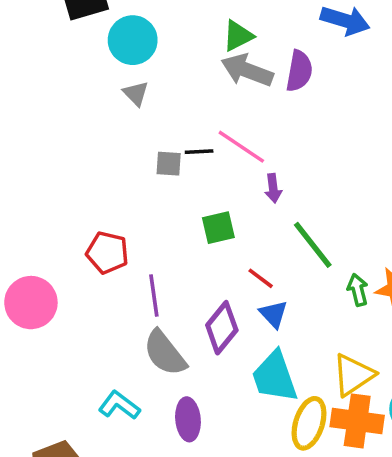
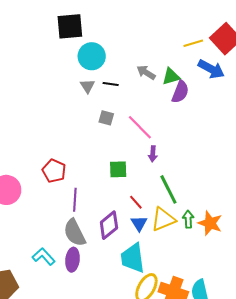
green triangle: (238, 36) -> (171, 76), moved
gray arrow: (247, 70) -> (146, 72), moved, size x0.7
black line: (199, 152) -> (111, 84), moved
gray square: (169, 164) -> (106, 118), moved
yellow triangle: (353, 375) -> (163, 219), moved
purple ellipse: (188, 419) -> (73, 260), moved

